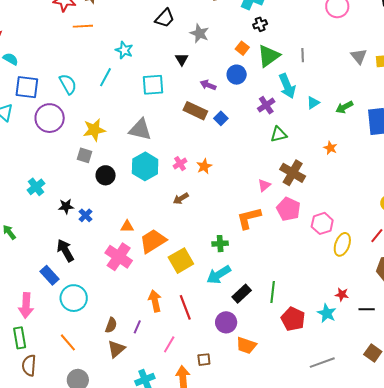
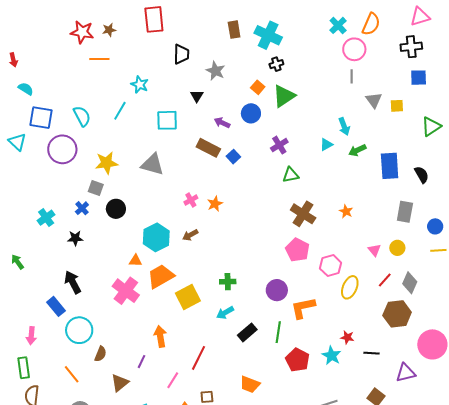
black trapezoid: (165, 18) -> (181, 54), turned -45
gray line: (303, 55) -> (352, 76), moved
cyan arrow: (287, 86) -> (344, 126), moved, size x0.7
orange star: (330, 148) -> (346, 211), moved
cyan hexagon: (145, 166) -> (156, 237), moved
pink triangle: (264, 185) -> (374, 250), moved, turned -32
blue cross: (86, 215) -> (82, 208), moved
orange L-shape: (249, 218) -> (303, 308), moved
cyan arrow: (219, 275) -> (225, 313), size x0.7
pink arrow: (26, 305) -> (31, 336), size x0.7
red line: (185, 307) -> (199, 358), moved, turned 45
purple circle: (226, 322) -> (277, 290), moved
brown semicircle: (111, 325) -> (100, 354), moved

